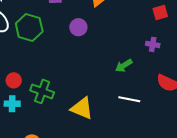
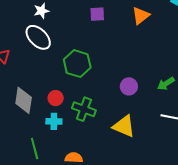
green hexagon: (29, 27) -> (77, 64), moved
purple circle: (78, 27) -> (129, 86), moved

